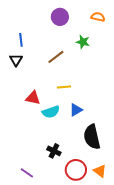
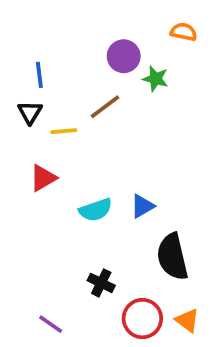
purple circle: (60, 17) -> (124, 56), moved
yellow line: (64, 87) -> (64, 131), moved
red triangle: (33, 98) -> (43, 178), moved, turned -42

